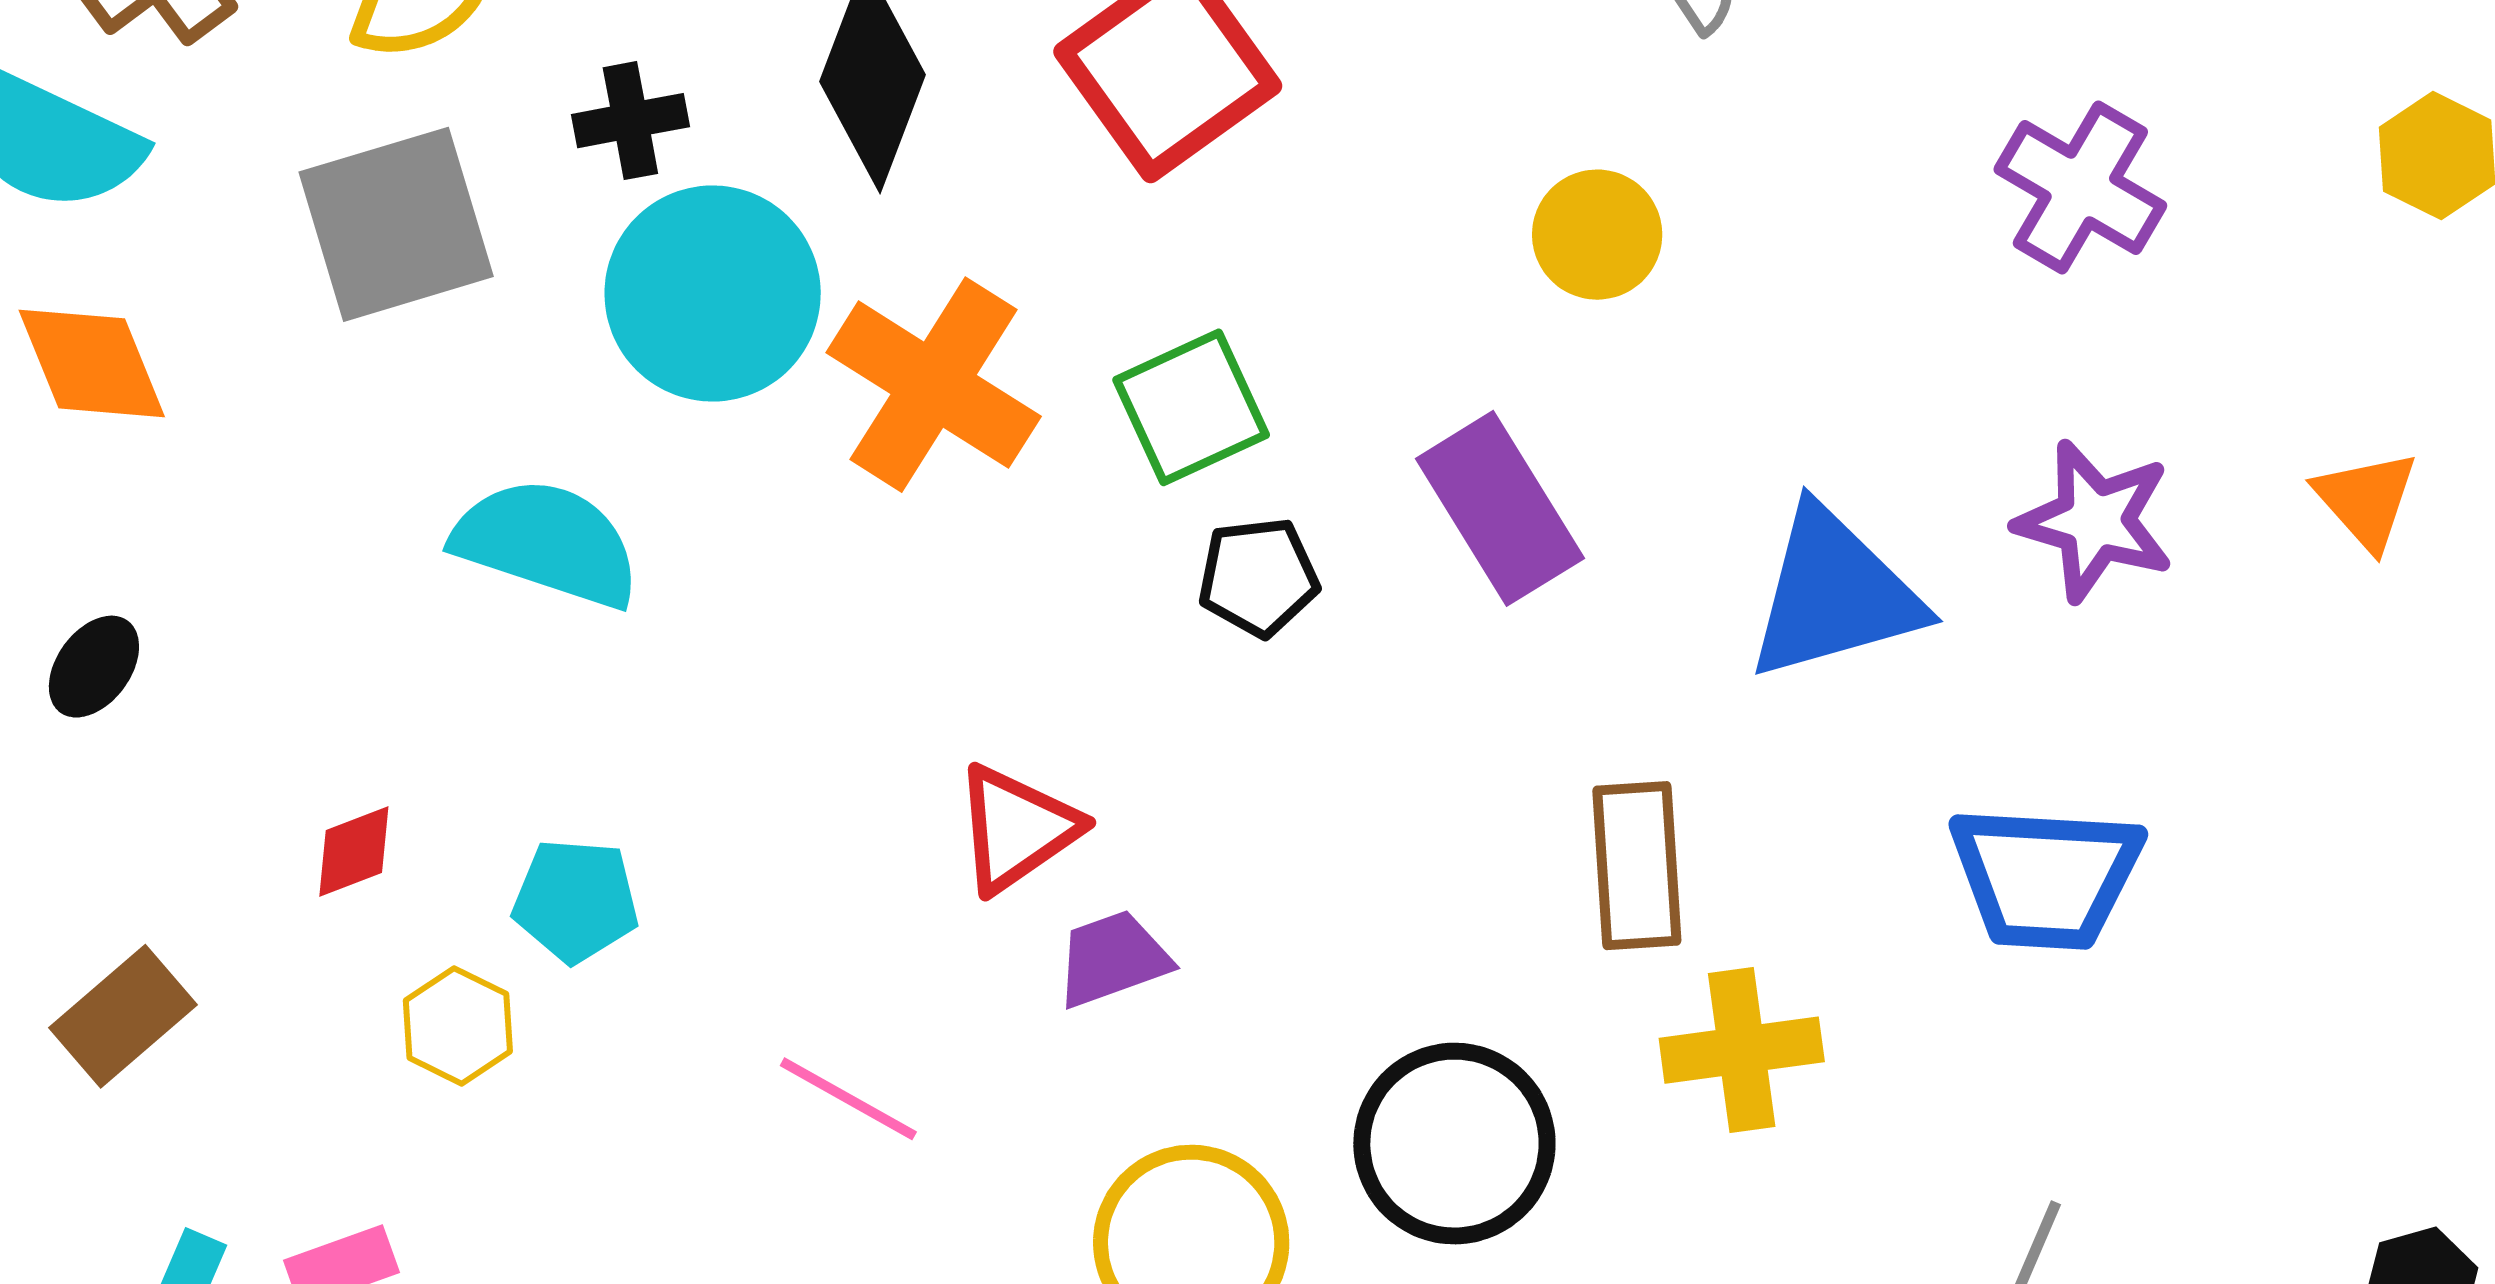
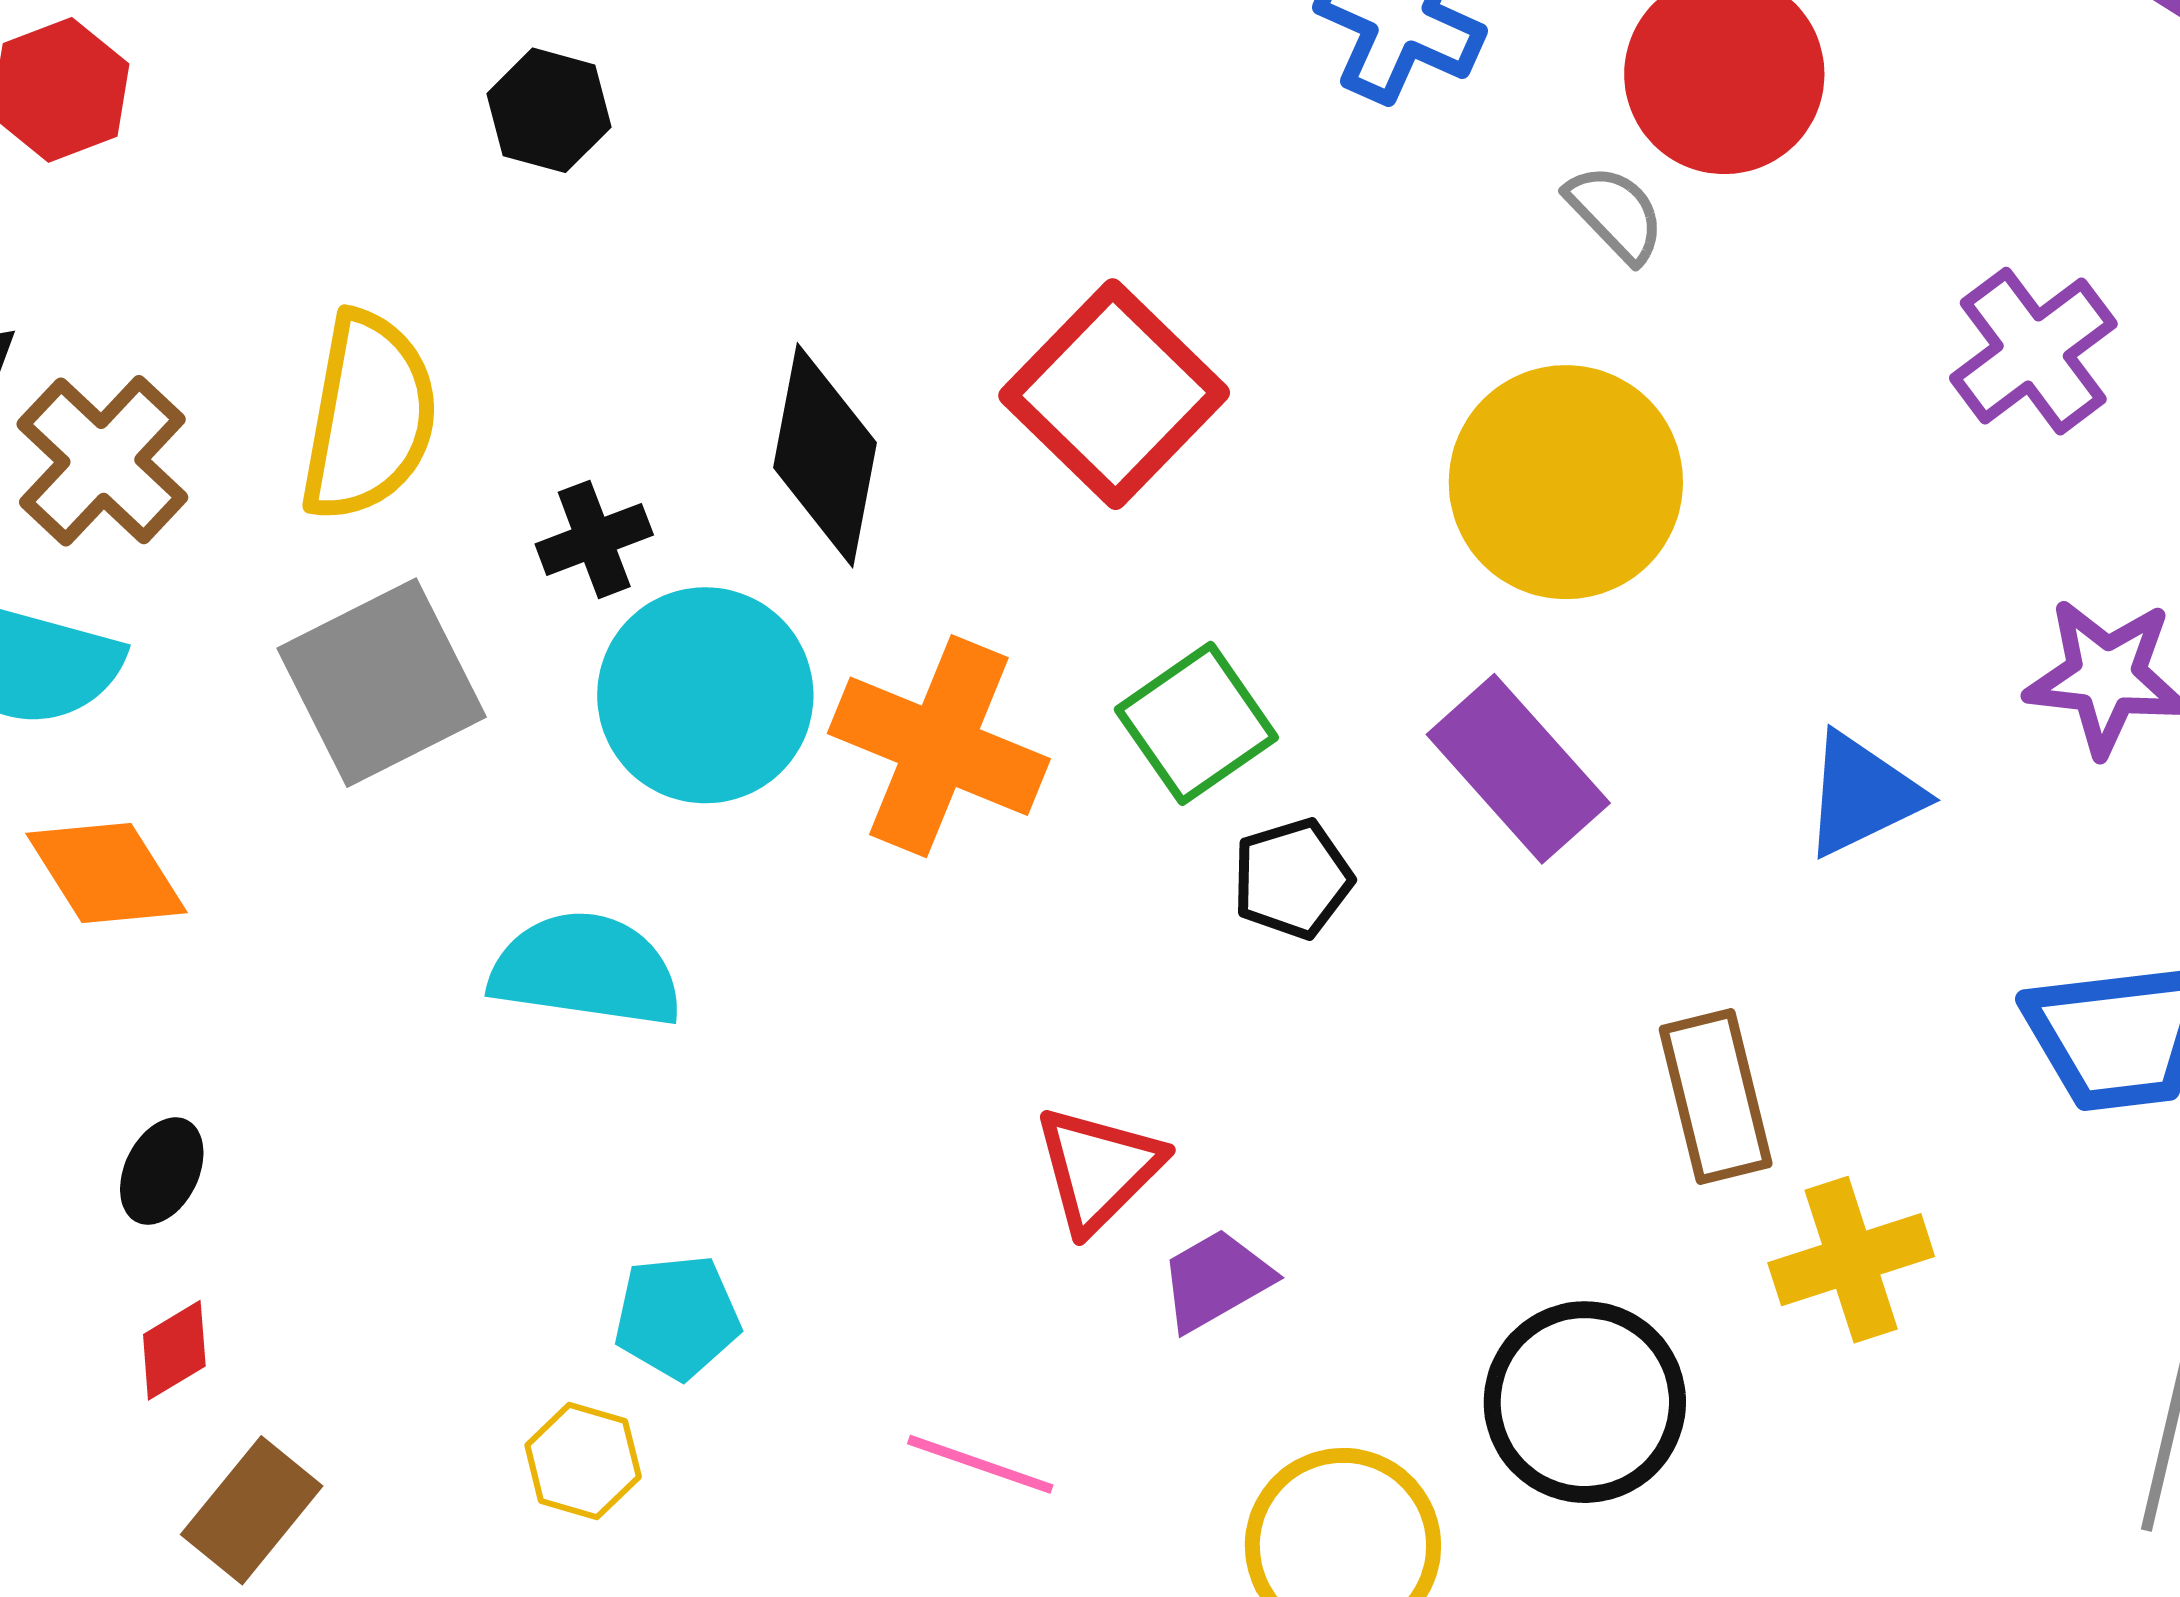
purple cross: (2080, 188) -> (2033, 351), turned 33
yellow circle: (1597, 235) -> (1566, 482), size x1.8
blue triangle: (1834, 594) -> (1862, 794), size x0.7
red diamond: (354, 852) -> (174, 1350), moved

